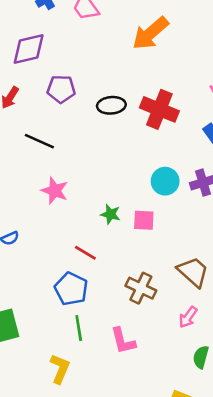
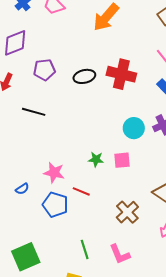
pink star: (55, 191) -> (54, 173), moved
brown cross: (141, 288) -> (127, 212), turned 30
blue pentagon: (71, 289) -> (55, 205), moved

